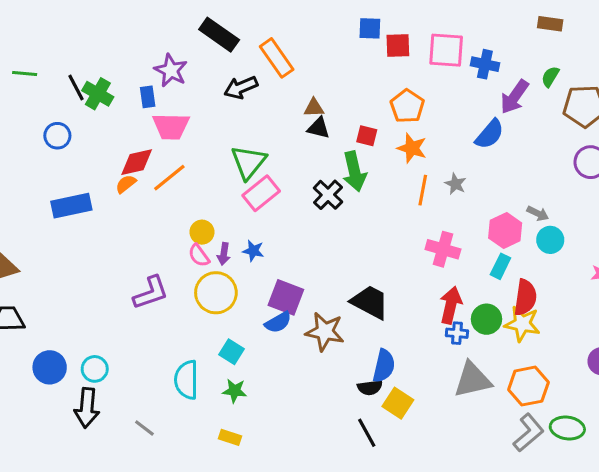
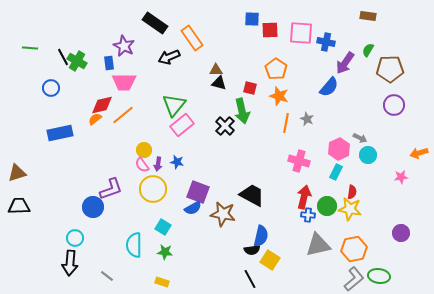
red semicircle: (525, 297) -> (352, 192), size x0.6
blue circle: (50, 367) -> (93, 207), moved

